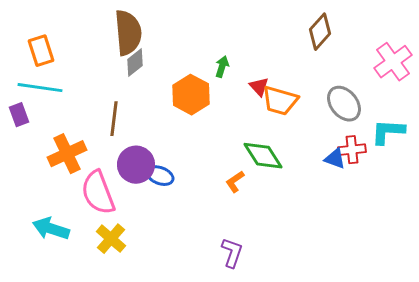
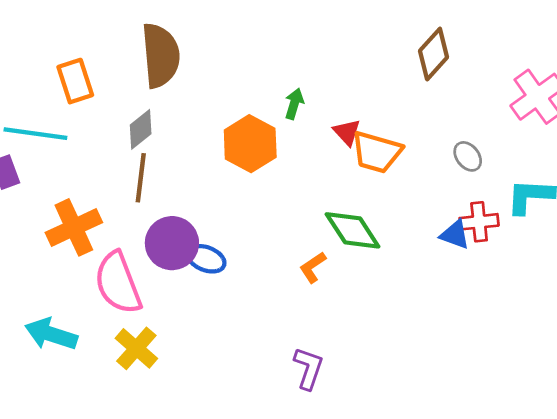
orange rectangle: (41, 51) -> (75, 81), moved
gray diamond: (135, 63) -> (141, 129), moved
gray ellipse: (344, 104) -> (468, 156), size x0.6

